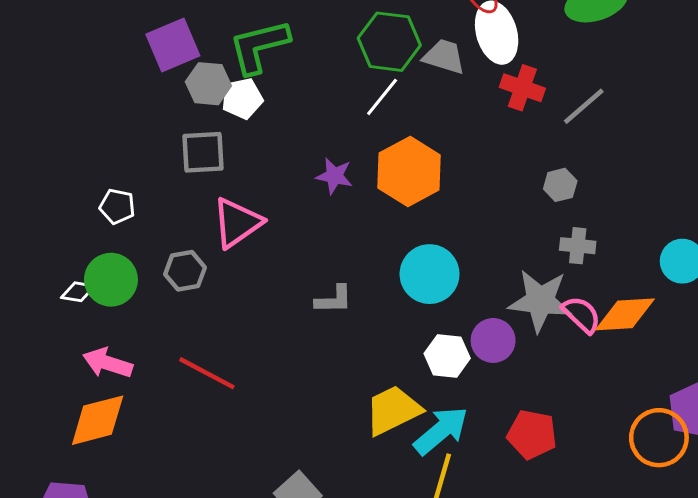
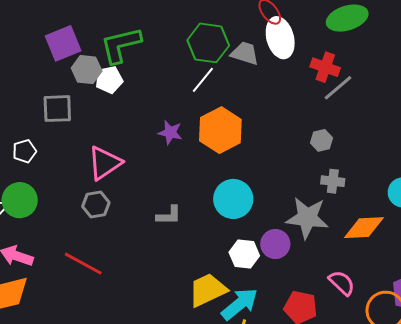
red cross: (522, 88) -> (325, 67), moved
gray square: (203, 152) -> (57, 109), moved
white pentagon: (117, 206) -> (24, 151), turned -30
gray hexagon: (185, 271) -> (96, 204), moved
pink semicircle: (581, 314) -> (342, 283), moved

